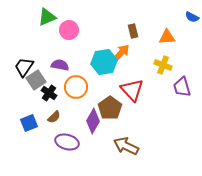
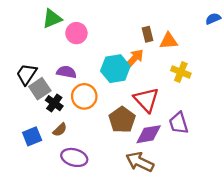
blue semicircle: (192, 17) -> (213, 19), turned 128
orange triangle: (167, 37) -> (169, 41), moved
purple trapezoid: (182, 87) -> (179, 123), moved
purple diamond: (93, 121) -> (149, 134), moved, turned 50

